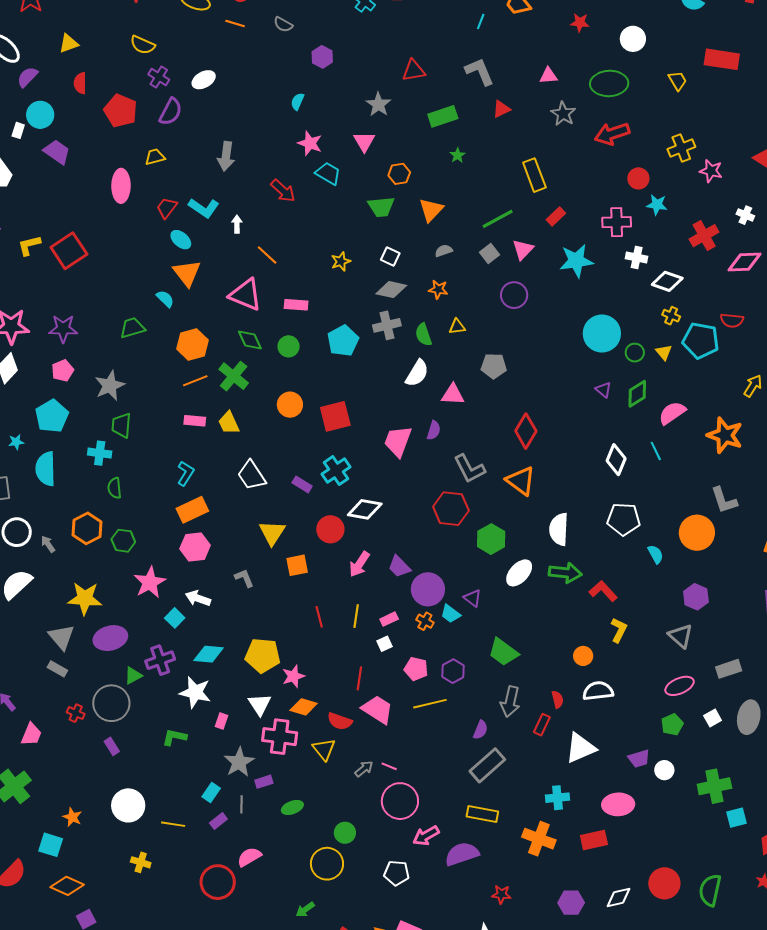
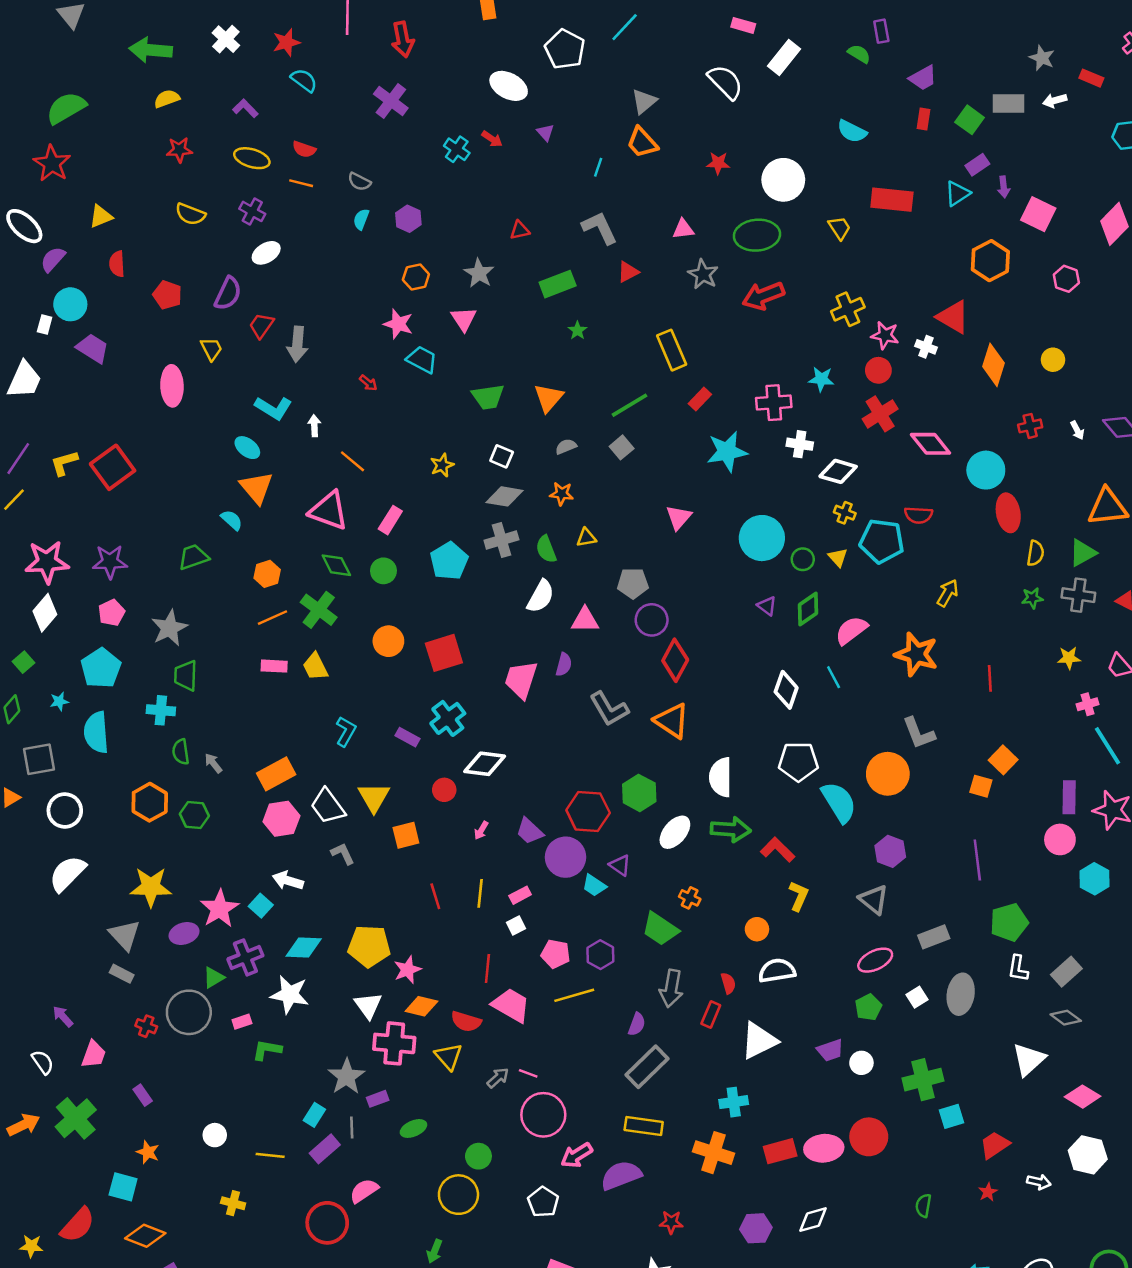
white circle: (633, 39) -> (783, 180), size x1.4
red triangle: (414, 71) -> (520, 230), size x0.7
purple cross: (159, 77) -> (252, 211), moved
cyan semicircle: (297, 101) -> (361, 219), moved
red pentagon: (121, 111) -> (167, 295), size x0.7
yellow trapezoid: (155, 157) -> (211, 349), turned 80
orange hexagon: (399, 174) -> (416, 277), moved
red circle: (638, 178) -> (878, 370), moved
red arrow: (283, 191) -> (368, 383), size x0.6
red trapezoid: (167, 208) -> (261, 325), moved
white cross: (745, 215) -> (926, 347), moved
pink triangle: (523, 250) -> (679, 517), moved
pink diamond: (745, 262) -> (931, 444), turned 56
purple circle: (514, 295) -> (652, 620), moved
pink rectangle: (296, 305) -> (390, 520), turned -60
orange hexagon: (192, 345) -> (267, 574), size x0.7
cyan L-shape: (186, 473) -> (346, 731), moved
white trapezoid: (252, 475) -> (328, 806), moved
red hexagon: (451, 509) -> (588, 811), moved
red circle: (330, 529) -> (444, 790), size x0.7
gray arrow: (48, 544) -> (213, 763), moved
cyan semicircle: (656, 554) -> (839, 802), size x1.8
pink arrow: (359, 564) -> (481, 830), size x0.6
pink star: (150, 582) -> (219, 909), moved
orange cross: (425, 621) -> (690, 898), moved
purple ellipse: (110, 638) -> (184, 934), size x0.7
pink rectangle: (222, 721) -> (242, 1022), moved, turned 56
purple rectangle: (112, 746) -> (143, 1095), moved
pink ellipse: (618, 804) -> (824, 1148), moved
white circle: (128, 805) -> (215, 1135), size x0.6
purple rectangle: (218, 821) -> (325, 1149), size x1.4
white pentagon: (397, 873) -> (543, 1202), turned 30
red circle: (664, 883) -> (869, 1137), moved
green semicircle: (710, 890) -> (923, 1206), size x0.6
green arrow: (305, 909) -> (435, 1251), turned -30

